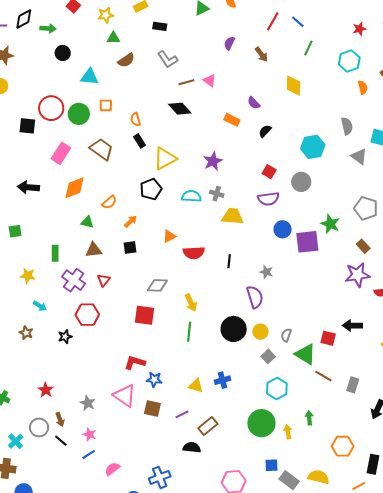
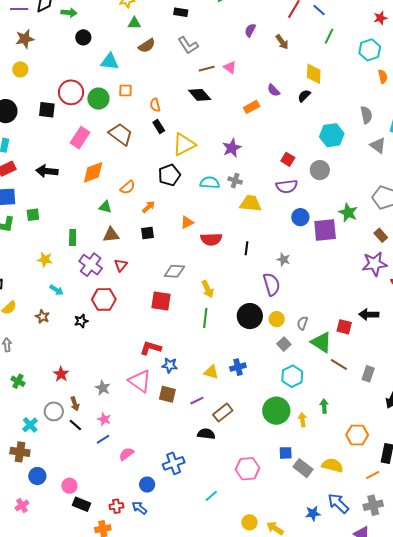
orange rectangle: (232, 120) -> (252, 107), turned -56
black semicircle: (265, 131) -> (304, 96), moved

